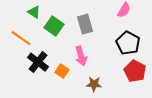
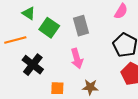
orange line: (21, 38) -> (15, 40), turned -50
orange square: (62, 71) -> (57, 88), moved, turned -32

